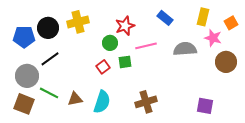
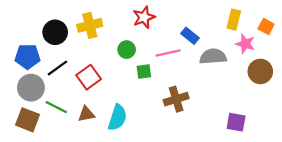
blue rectangle: (165, 18) -> (190, 36), moved
orange square: (231, 23) -> (266, 27), turned -32
red star: (125, 26) -> (144, 17), moved
blue pentagon: (24, 37) -> (27, 56), moved
red square: (103, 67) -> (89, 77), moved, size x1.5
brown cross: (146, 102) -> (176, 99), moved

